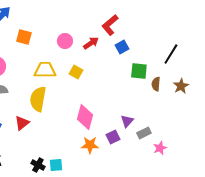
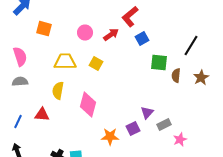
yellow semicircle: (38, 99) -> (58, 91), size x0.7
pink diamond: (85, 117) -> (88, 105), moved
red triangle: (22, 123) -> (42, 115), turned 42

